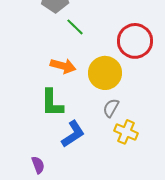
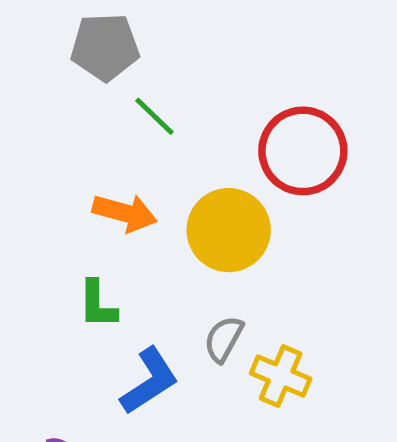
green L-shape: (52, 103) -> (98, 304), size x0.7
gray semicircle: (111, 108) -> (224, 339), moved

